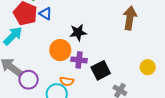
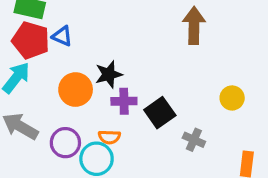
black star: (78, 33) -> (109, 74), moved
orange circle: (60, 50) -> (76, 90), moved
purple circle: (29, 80) -> (65, 143), moved

